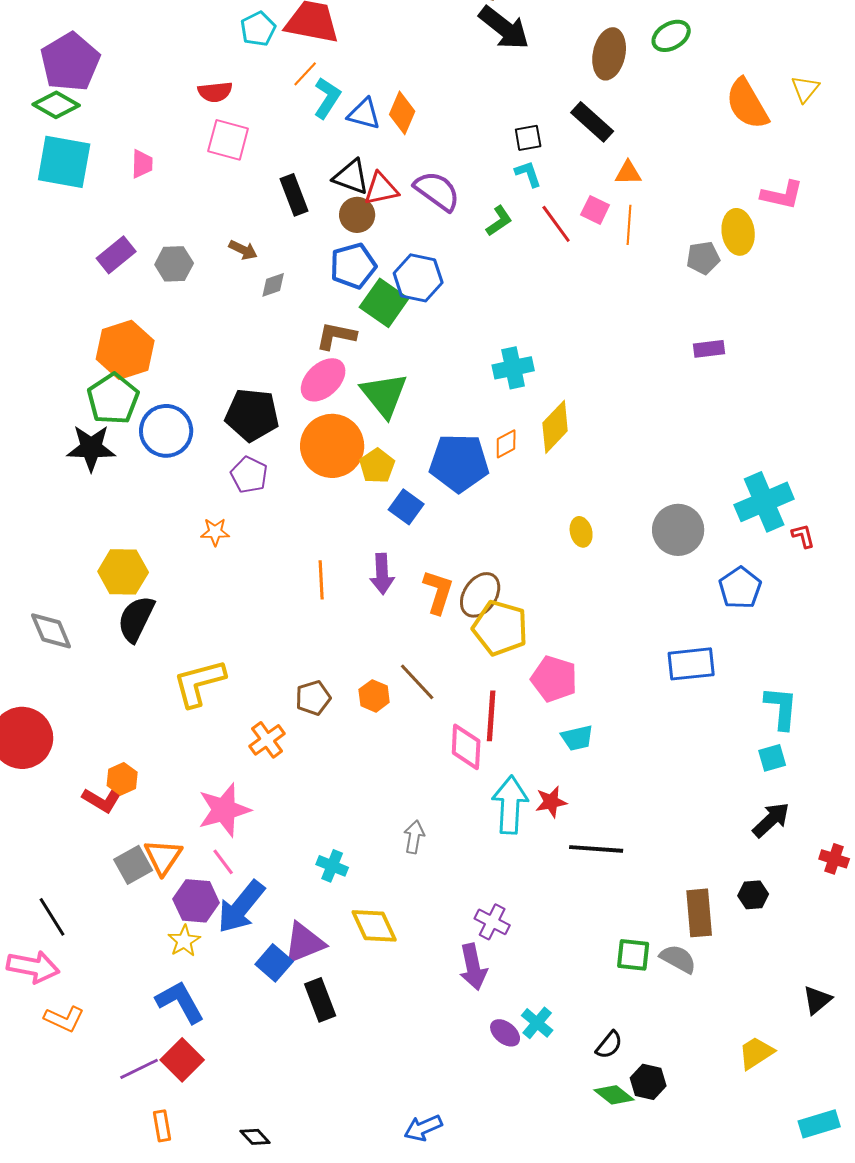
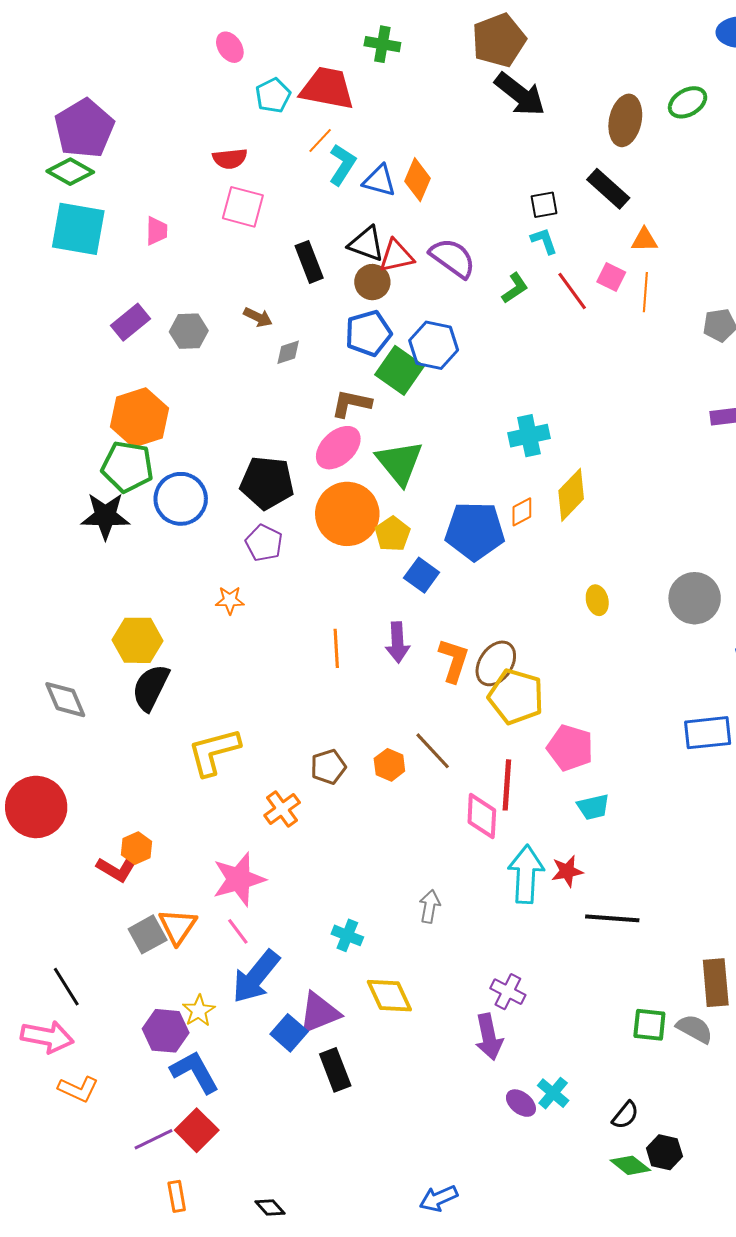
green pentagon: (113, 399) -> (127, 467), turned -30
purple hexagon: (196, 901) -> (166, 1031), moved

